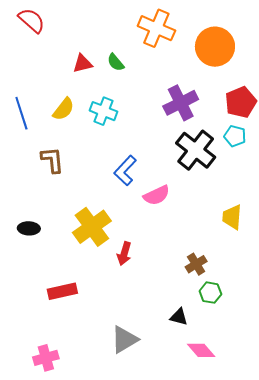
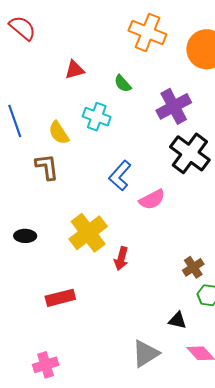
green semicircle: (116, 62) -> (123, 84), moved
yellow semicircle: (64, 109) -> (59, 133), moved, turned 110
gray triangle: (124, 340) -> (146, 353), moved

